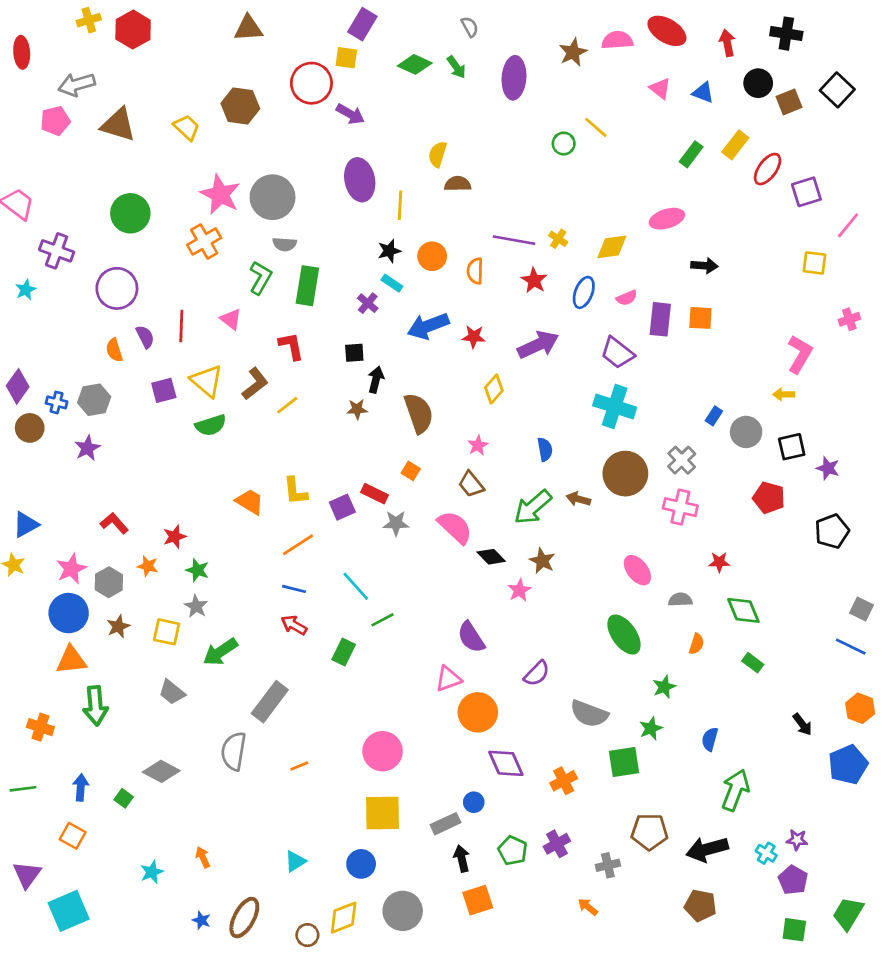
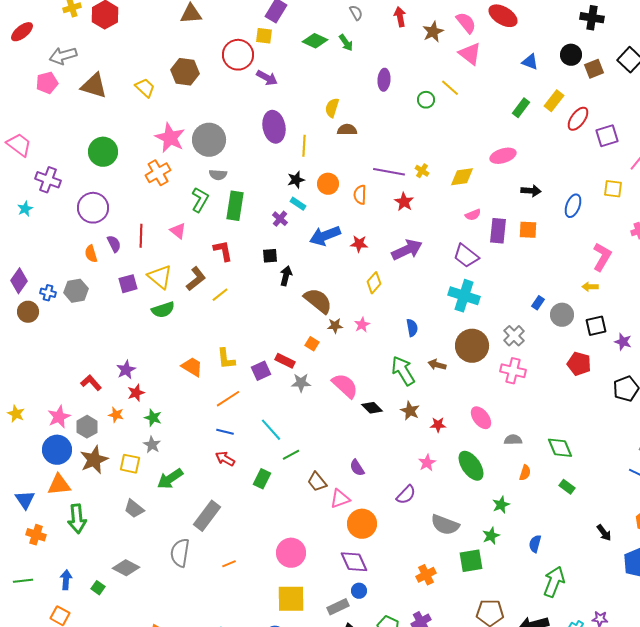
pink semicircle: (617, 40) -> (466, 23), turned 55
red arrow: (727, 43) -> (400, 17), moved
red ellipse: (22, 52) -> (22, 32), turned 55
purple ellipse: (514, 78) -> (384, 80), moved, size x0.7
pink triangle: (660, 89) -> (470, 54), moved, size x1.4
blue ellipse: (584, 292) -> (573, 206), moved
brown star: (357, 409) -> (335, 326), moved
brown semicircle: (419, 413) -> (318, 301), turned -32
purple star: (87, 448) -> (126, 370), moved
brown trapezoid: (471, 484) -> (317, 482), moved
green arrow: (533, 507) -> (403, 371), turned 100
blue triangle: (26, 525) -> (25, 500), moved, turned -35
red star: (719, 562) -> (438, 425), moved
pink star: (519, 590) -> (427, 463), moved
brown star: (118, 626) -> (94, 460), size x1.6
purple semicircle: (471, 637) -> (357, 468), size x0.7
purple diamond: (506, 763) -> (354, 562), moved

